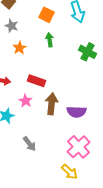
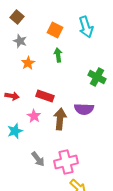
green cross: (88, 52) -> (97, 77), moved
purple semicircle: (77, 112) -> (84, 109), moved
pink cross: (79, 147) -> (66, 162), moved, turned 30

